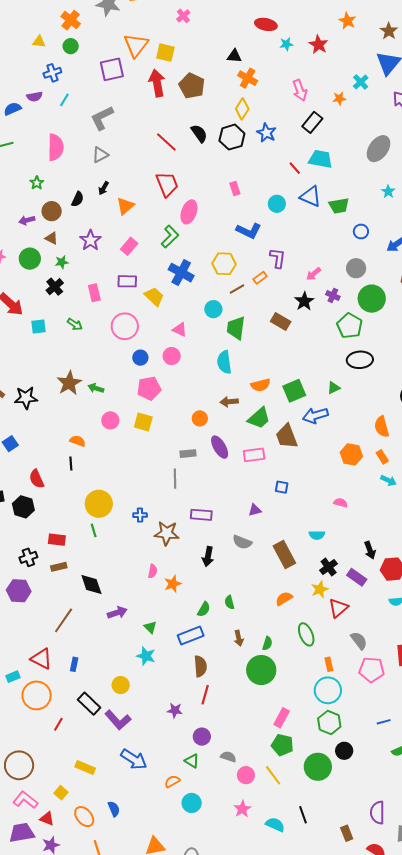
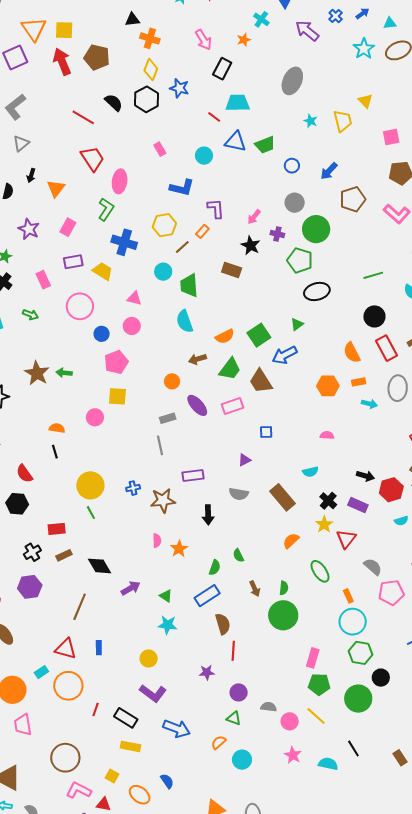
pink circle: (110, 420) -> (95, 417), moved
orange rectangle: (382, 457) -> (359, 382), turned -56
black arrow: (370, 550) -> (365, 476), turned -42
black rectangle: (89, 704) -> (126, 718), moved

